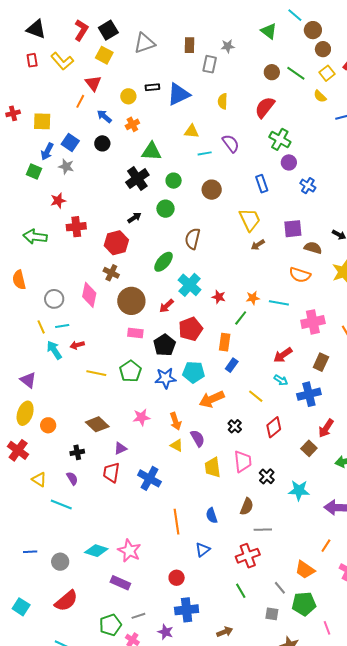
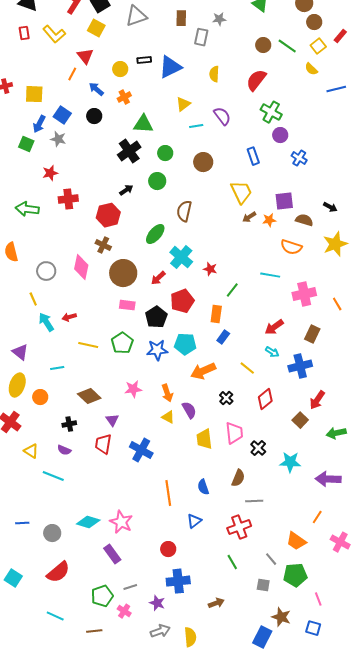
yellow triangle: (192, 131) -> (183, 104), turned -42
orange star: (253, 298) -> (269, 220), moved
cyan line: (62, 326) -> (57, 368), moved
purple triangle: (120, 448) -> (112, 420), turned -40
purple semicircle: (72, 478) -> (64, 450), turned 144
purple rectangle: (120, 583) -> (112, 554), turned 30

